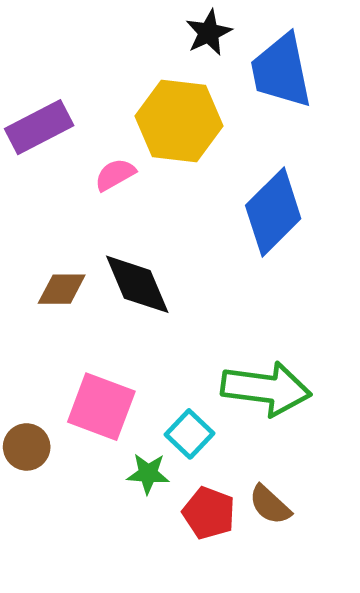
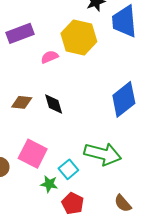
blue diamond: (273, 212) -> (124, 99), moved
black diamond: (137, 284) -> (54, 104), size x0.7
brown semicircle: (270, 505) -> (123, 203), moved

